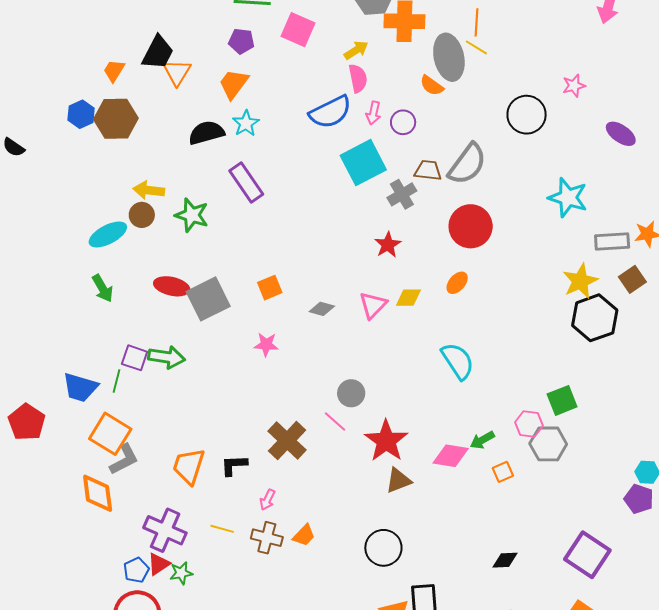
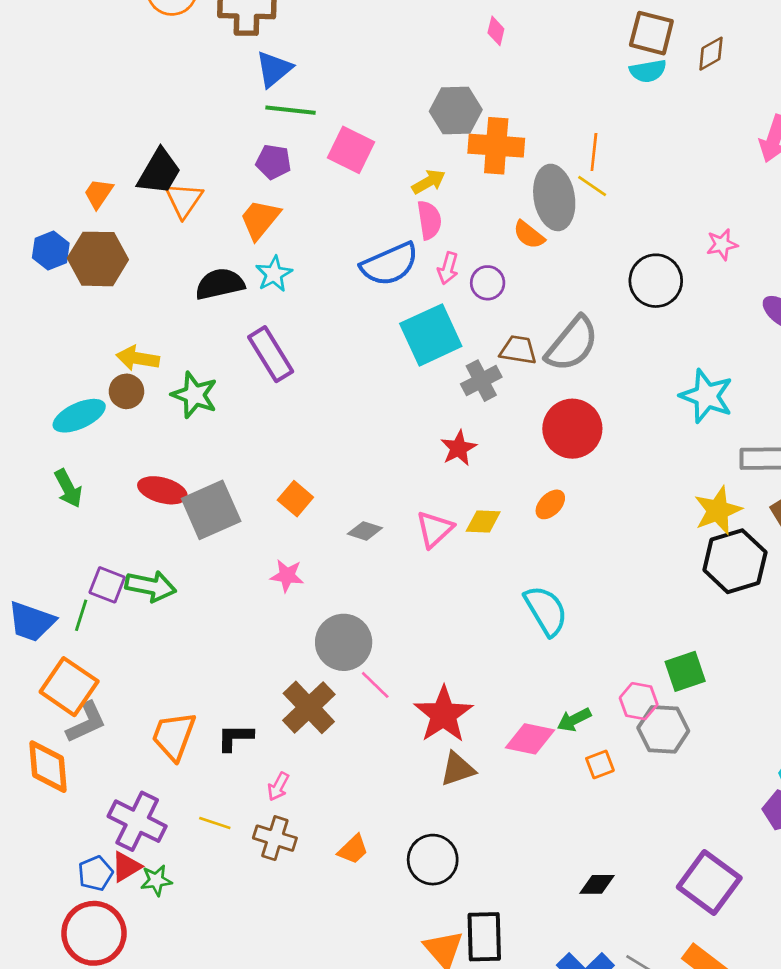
orange square: (270, 288) -> (295, 499), turned -30
gray circle: (351, 393) -> (344, 642), moved, size x1.5
orange trapezoid: (304, 535) -> (353, 849), moved

